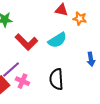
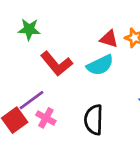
red triangle: (61, 10) -> (109, 39), moved

